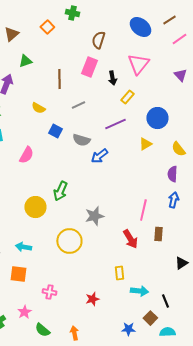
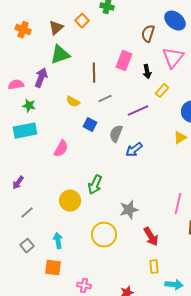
brown triangle: (11, 34) -> (56, 28), moved
brown semicircle: (98, 40) -> (148, 34), moved
green triangle: (25, 61) -> (60, 55), size x1.5
gray line: (78, 105) -> (105, 99), moved
purple line: (115, 124) -> (138, 111), moved
gray semicircle: (81, 140) -> (116, 134), turned 96
red arrow: (130, 239) -> (151, 237), moved
cyan arrow: (23, 247) -> (58, 241), turned 70

